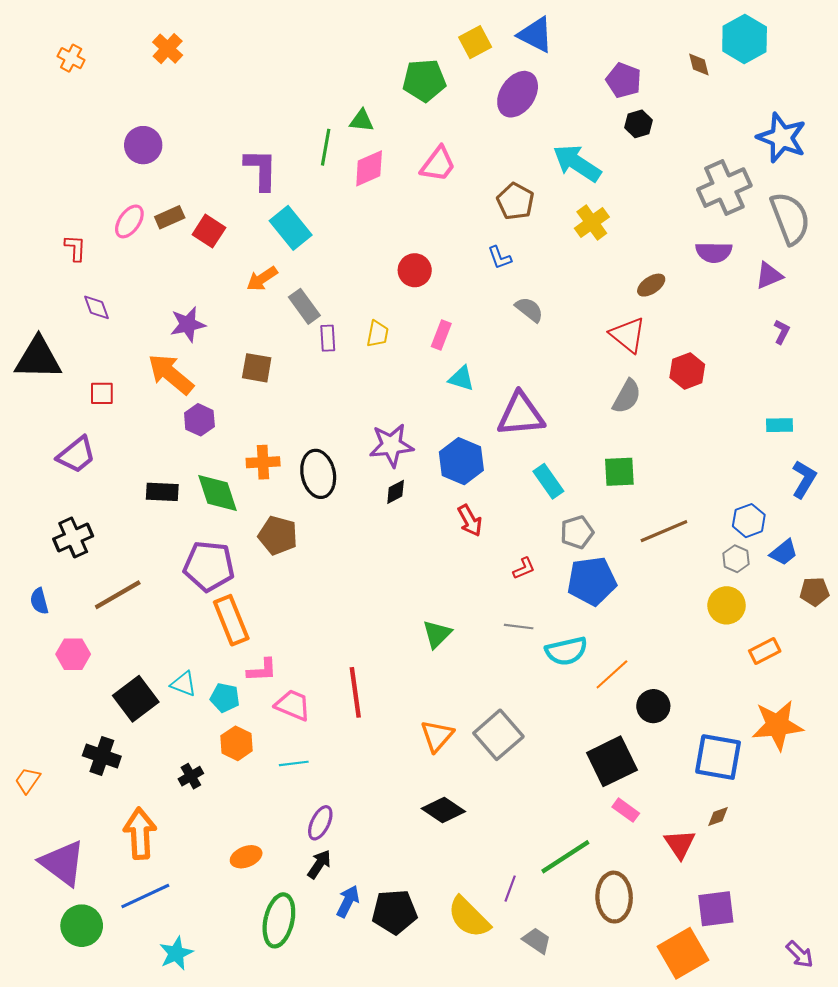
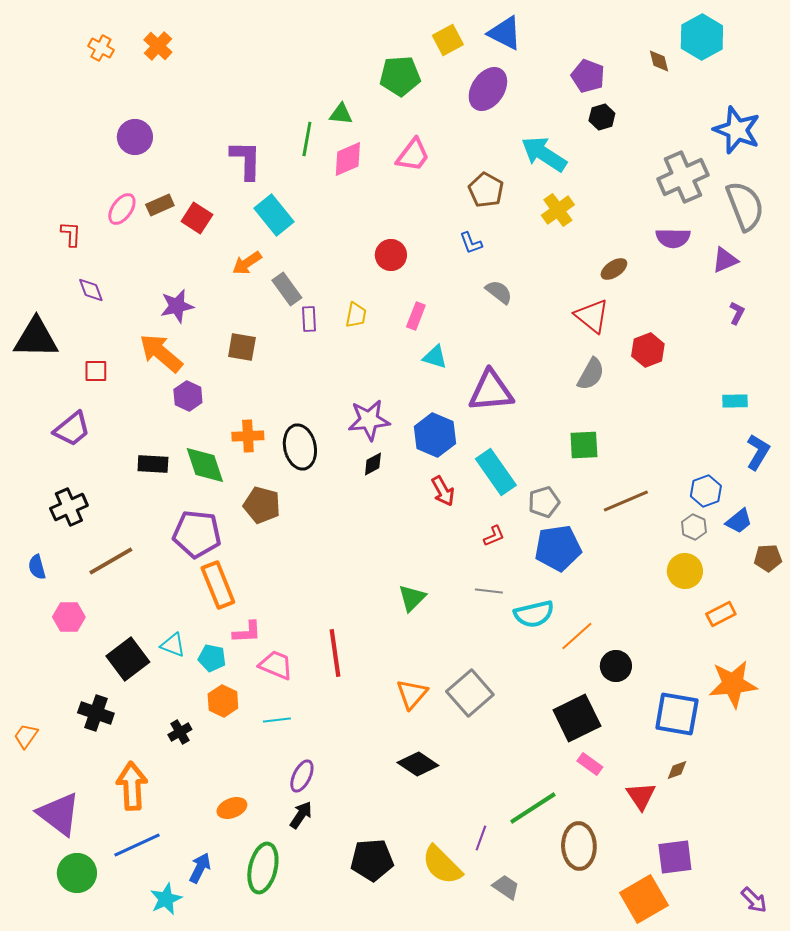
orange cross: (71, 58) -> (101, 48), moved
cyan rectangle: (548, 481) -> (496, 472), moved, size x1.4
blue arrow: (348, 901) -> (200, 868), moved

